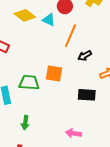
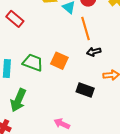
orange line: (70, 36) -> (85, 28), turned -55
green arrow: (25, 123) -> (18, 100), size x1.6

